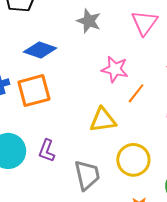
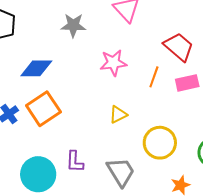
orange line: (136, 93) -> (154, 77), moved
yellow triangle: (103, 120) -> (118, 115), size x0.7

